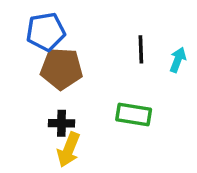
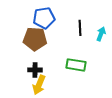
blue pentagon: (46, 32) -> (44, 18), moved

